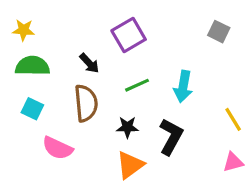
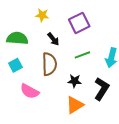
yellow star: (23, 30) -> (42, 15), moved
cyan square: (32, 109) -> (15, 65), turned 32

